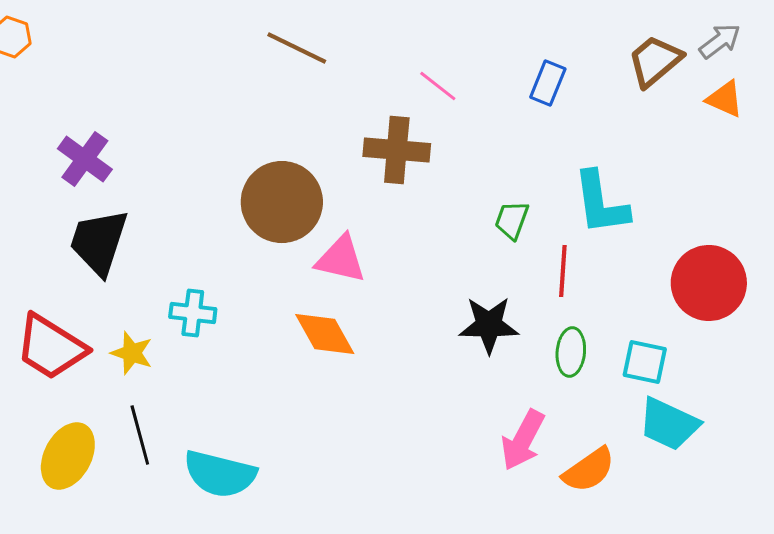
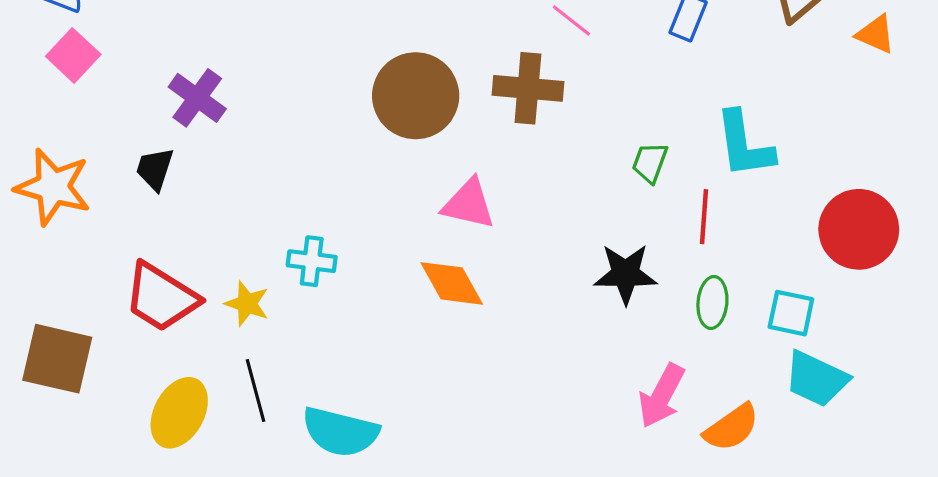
brown circle: (282, 202) -> (416, 96), moved
black trapezoid: (99, 242) -> (155, 169), moved, size x0.6

